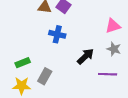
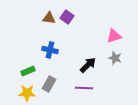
blue cross: (57, 34) -> (50, 50), moved
purple line: (108, 74) -> (84, 88), moved

